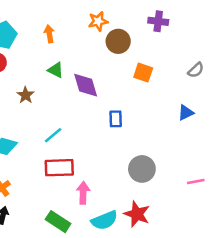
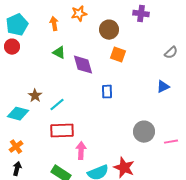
orange star: (98, 21) -> (79, 14), moved
orange square: (143, 73) -> (118, 55), moved
brown star: (26, 95) -> (35, 96), moved
gray circle: (142, 169) -> (144, 132), moved

